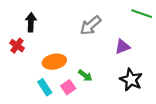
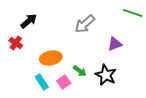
black arrow: (31, 22) -> (29, 21), turned 48
black star: (131, 80) -> (106, 75), moved

